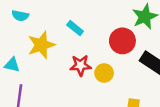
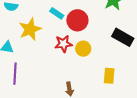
red circle: (122, 41) -> (77, 20), moved

